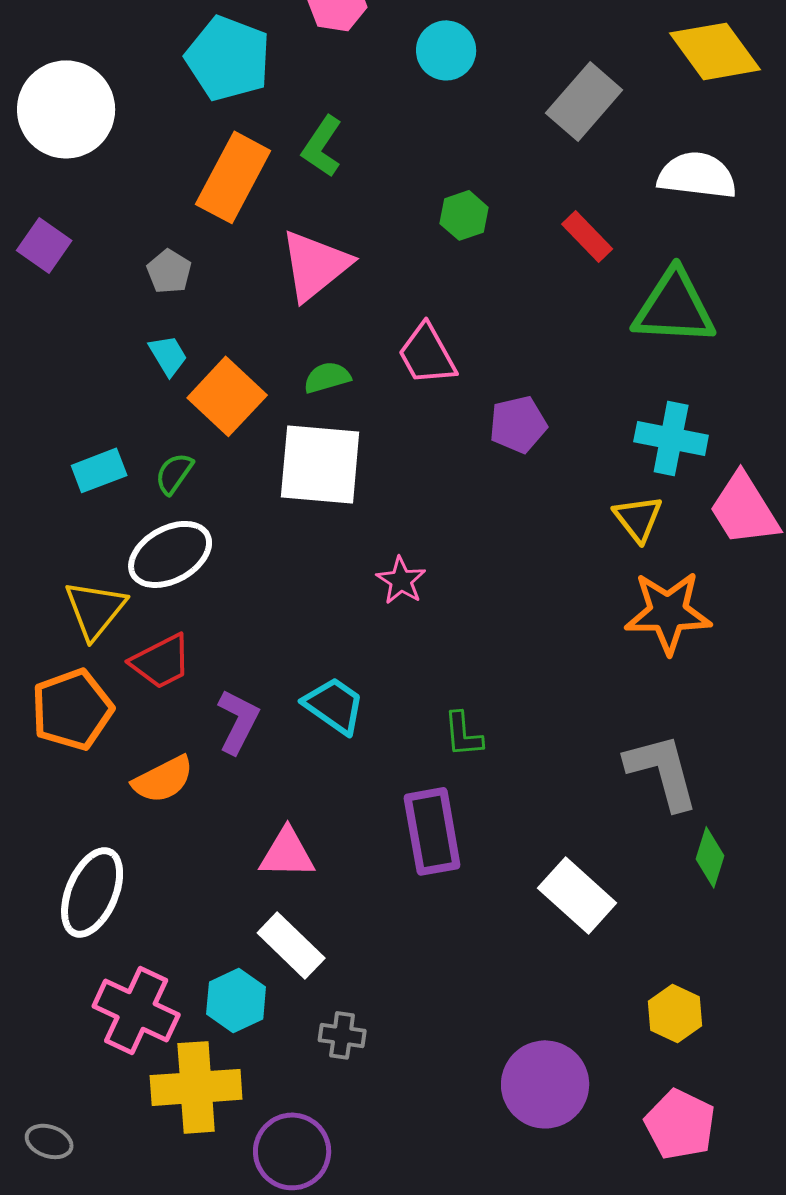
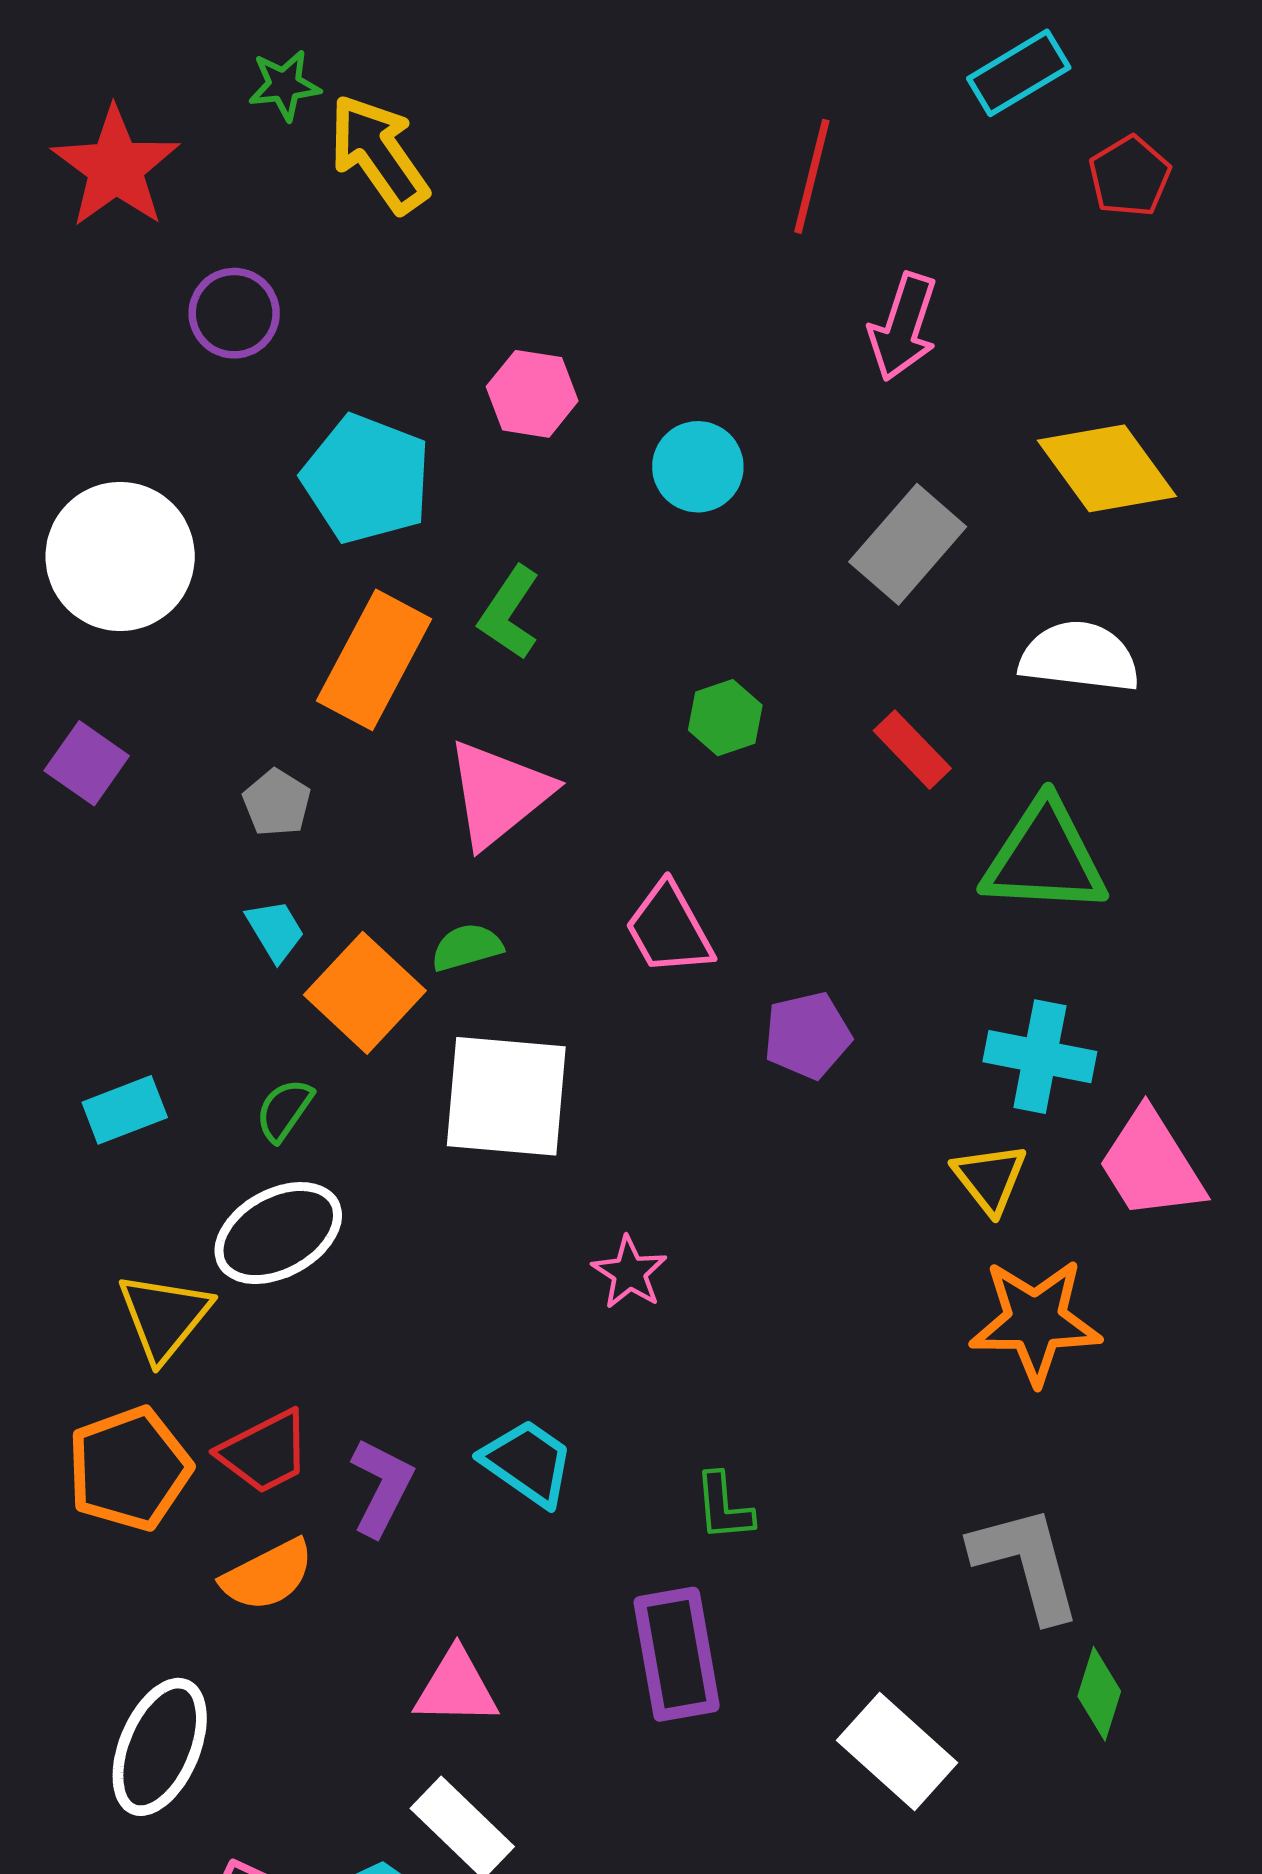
green semicircle: (327, 377) -> (467, 947), moved
cyan rectangle: (99, 470) -> (125, 1110), moved
red trapezoid: (161, 661) -> (265, 1452), moved

